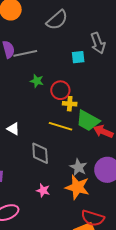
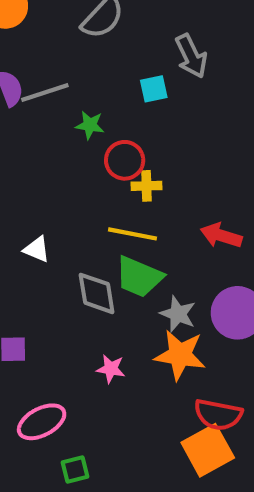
green star: (37, 81) -> (90, 125), moved
green trapezoid: (88, 121) -> (139, 277), moved

